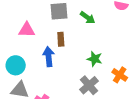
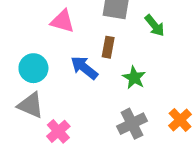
blue arrow: (49, 57) -> (84, 68), turned -60
green star: (95, 59) -> (134, 78), moved

